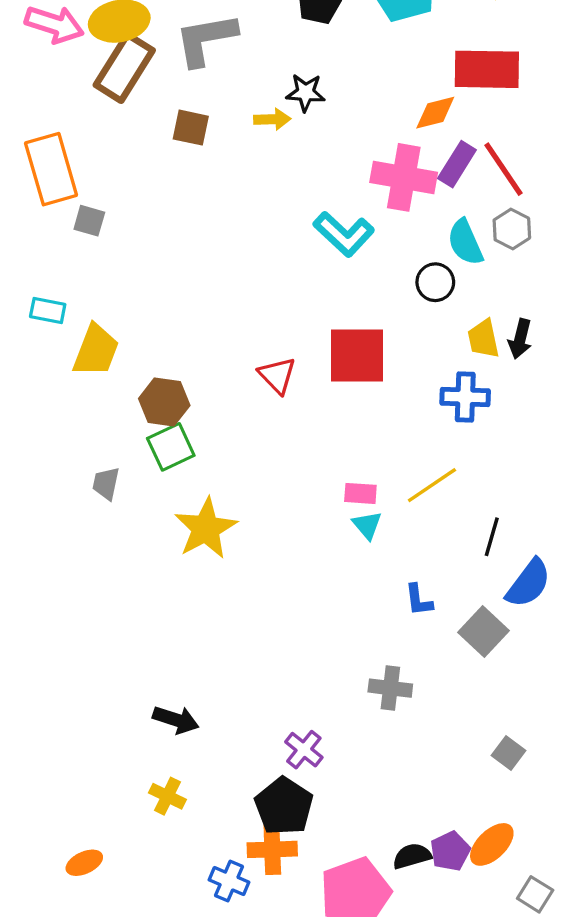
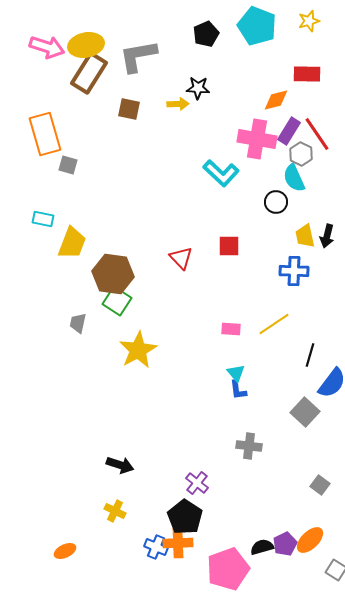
red rectangle: (487, 69) -> (307, 74), size x0.7
gray hexagon: (512, 229) -> (301, 154), moved
red square: (357, 355) -> (229, 246), size x0.6
brown hexagon: (164, 402) -> (113, 274), size x1.4
green square: (171, 447) -> (117, 301), turned -32
cyan triangle: (367, 525) -> (236, 373), moved
blue L-shape: (419, 600) -> (238, 390), moved
blue cross: (229, 881) -> (156, 547), moved

